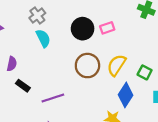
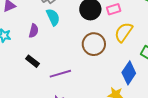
purple semicircle: (12, 64) -> (34, 31), moved
yellow semicircle: (116, 65) -> (124, 32), moved

